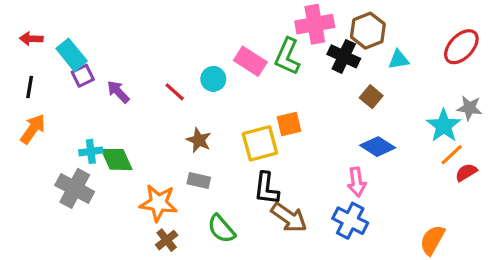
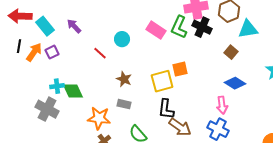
red arrow: (31, 39) -> (20, 16), size x1.6
black cross: (344, 56) -> (202, 27), moved
cyan triangle: (399, 60) -> (248, 29), size x1.5
purple square: (83, 76) -> (52, 52), moved
cyan circle: (213, 79) -> (122, 39), moved
purple arrow: (118, 92) -> (74, 26), moved
red line: (175, 92) -> (100, 53), moved
orange arrow: (33, 129) -> (34, 52), moved

